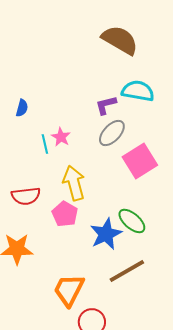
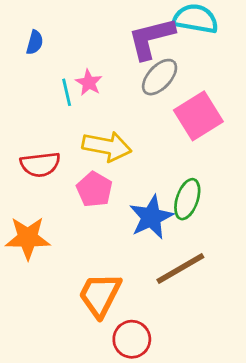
purple L-shape: (106, 105) -> (151, 38), size x1.6
yellow arrow: (74, 183) -> (107, 146), turned 116
green ellipse: (132, 221) -> (187, 199), turned 68

